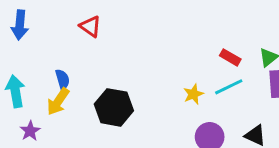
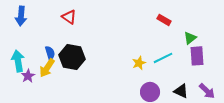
red rectangle: (230, 57) -> (164, 20), moved
black hexagon: (114, 107) -> (72, 57), moved
purple star: (30, 131) -> (28, 76), moved

